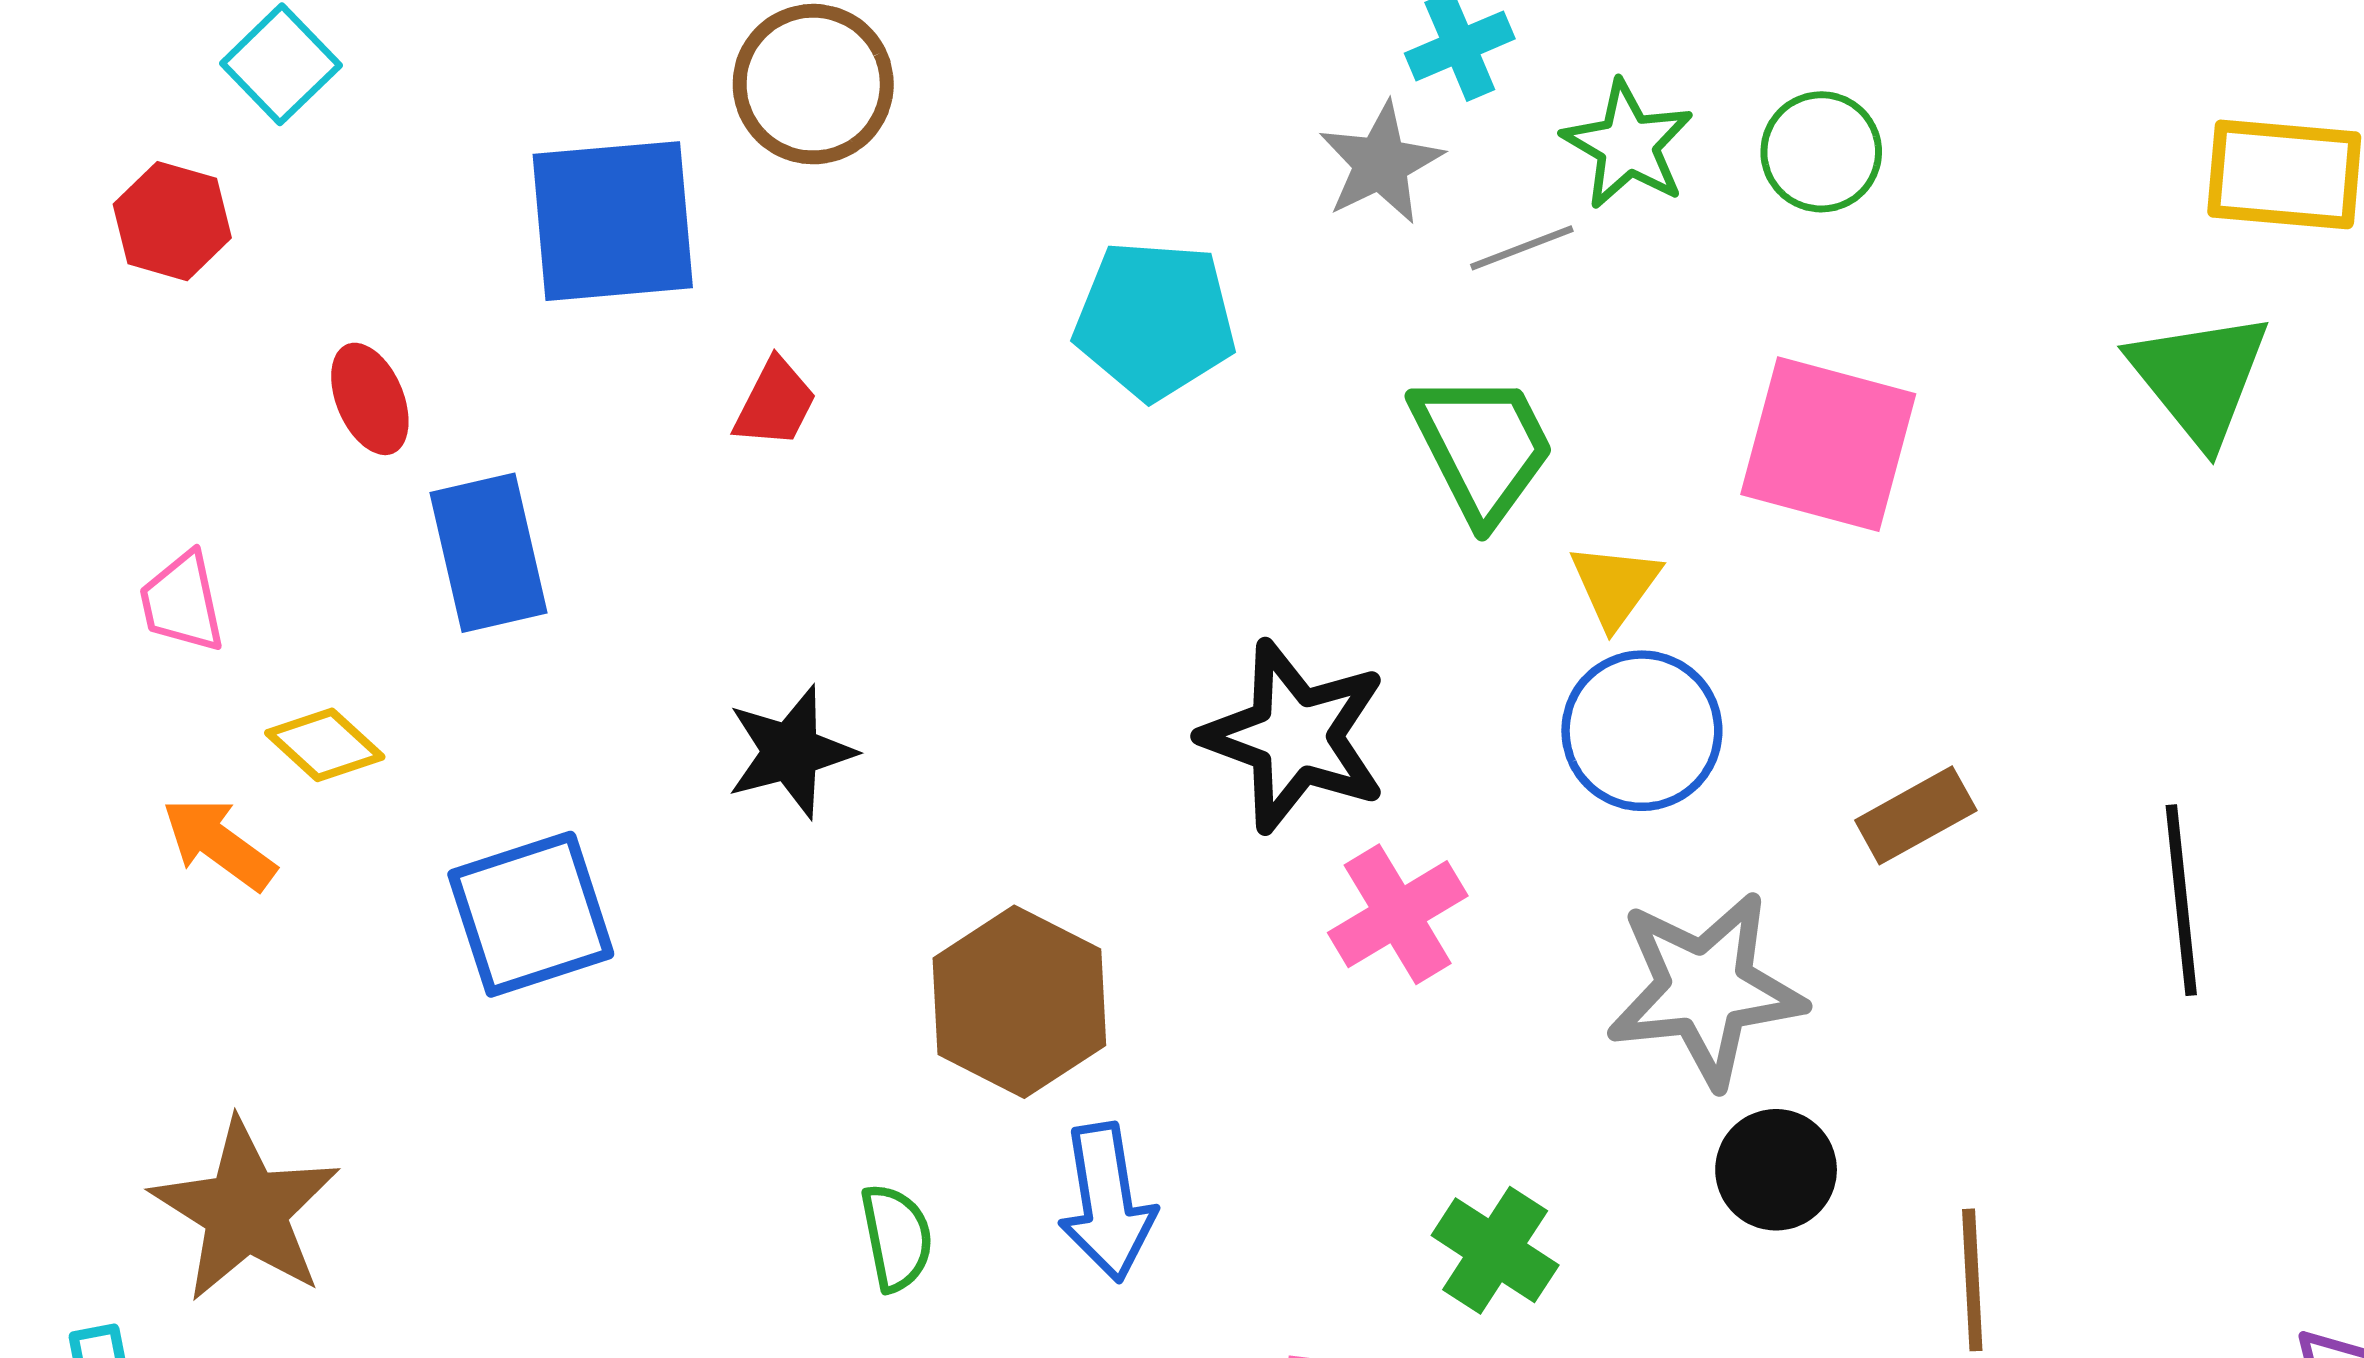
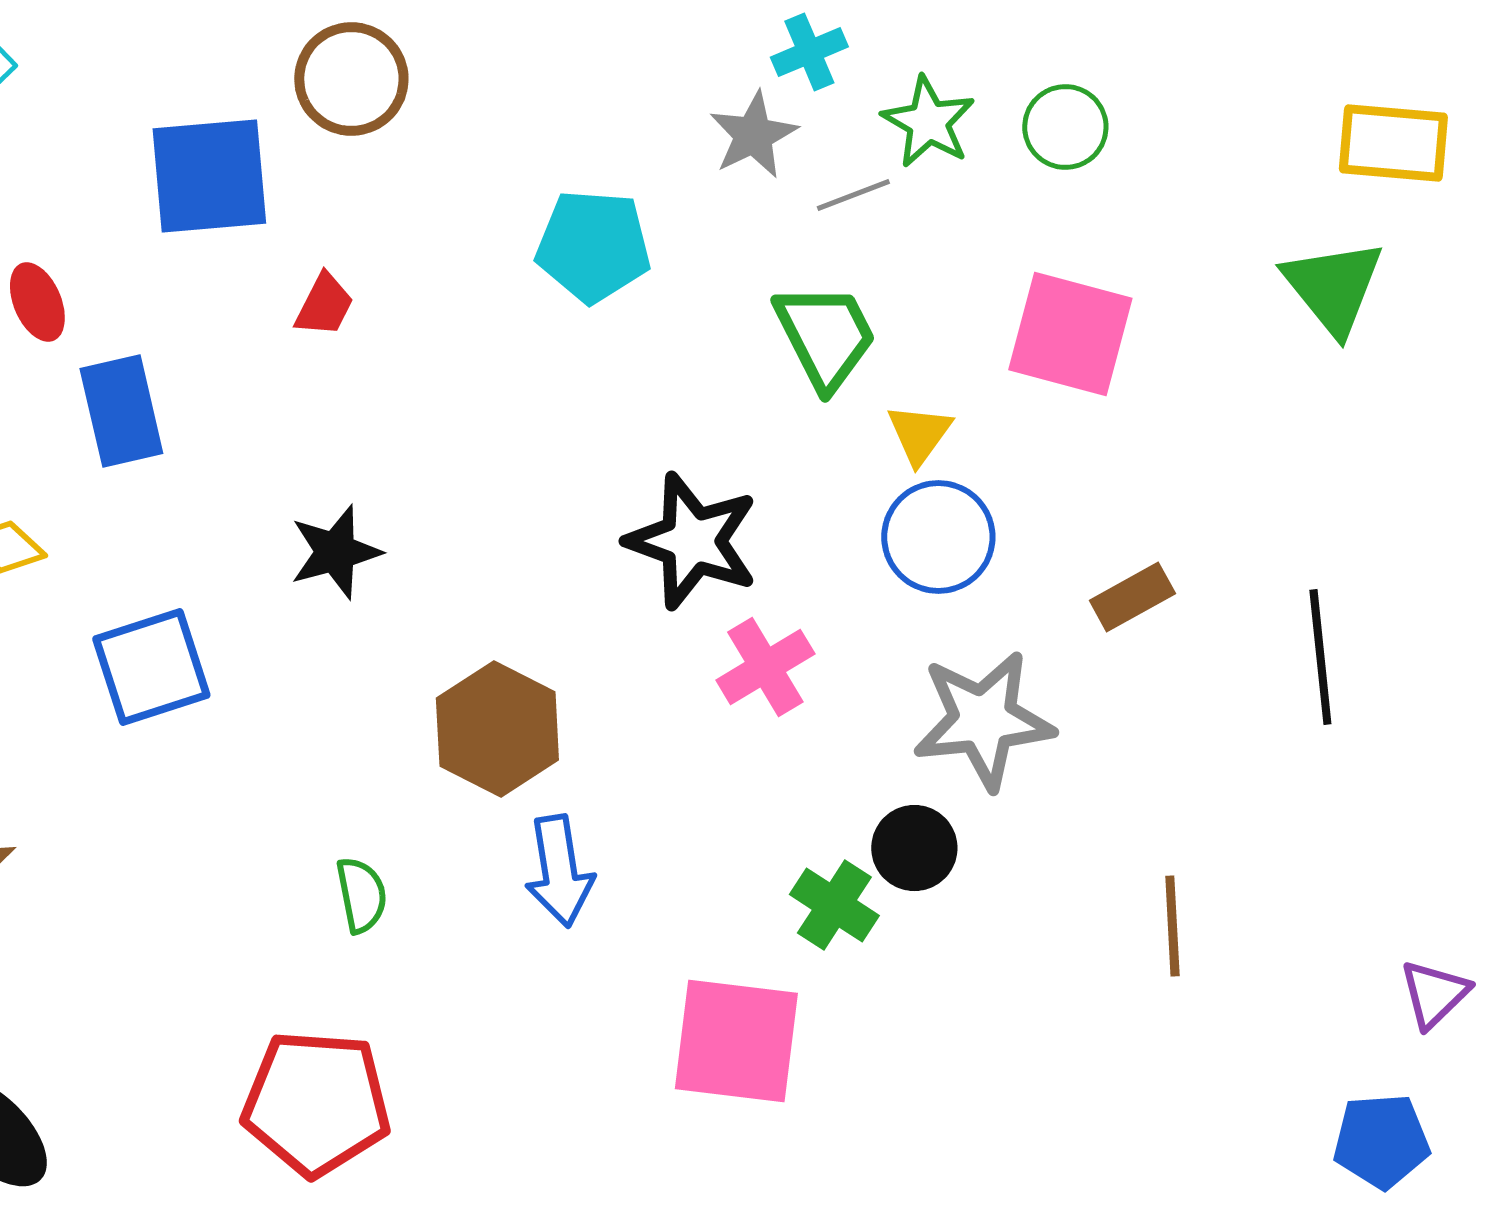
black circle: (1776, 1170) -> (914, 848), moved
green semicircle: (896, 1238) -> (361, 895), moved

